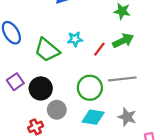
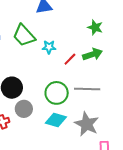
green trapezoid: (47, 50) -> (24, 36), moved
gray star: (127, 117) -> (87, 124), size x1.4

